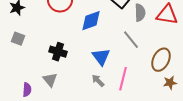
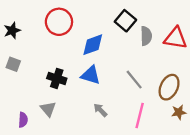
gray line: (131, 40) -> (134, 80), moved
blue triangle: (101, 57) -> (91, 75), moved, turned -36
pink line: (123, 79) -> (140, 115), moved

